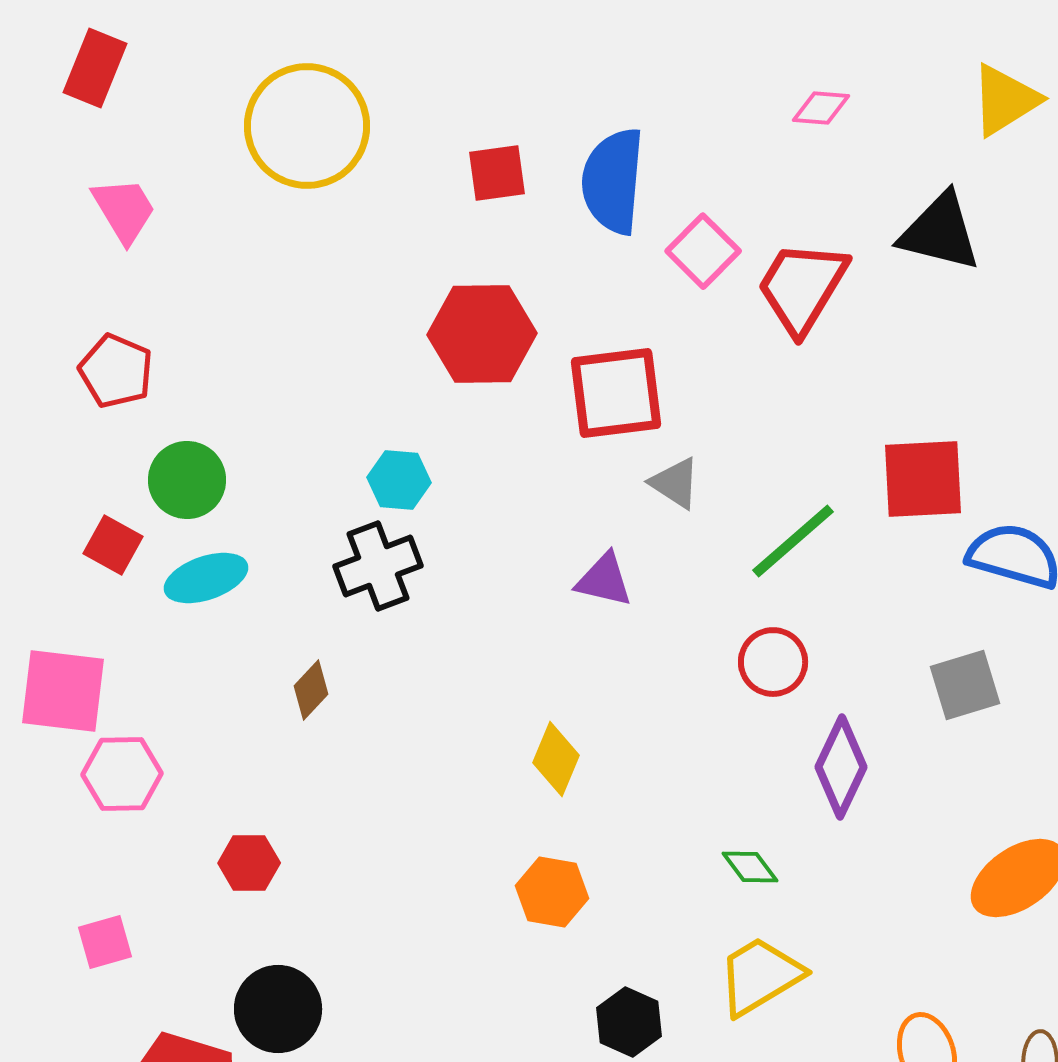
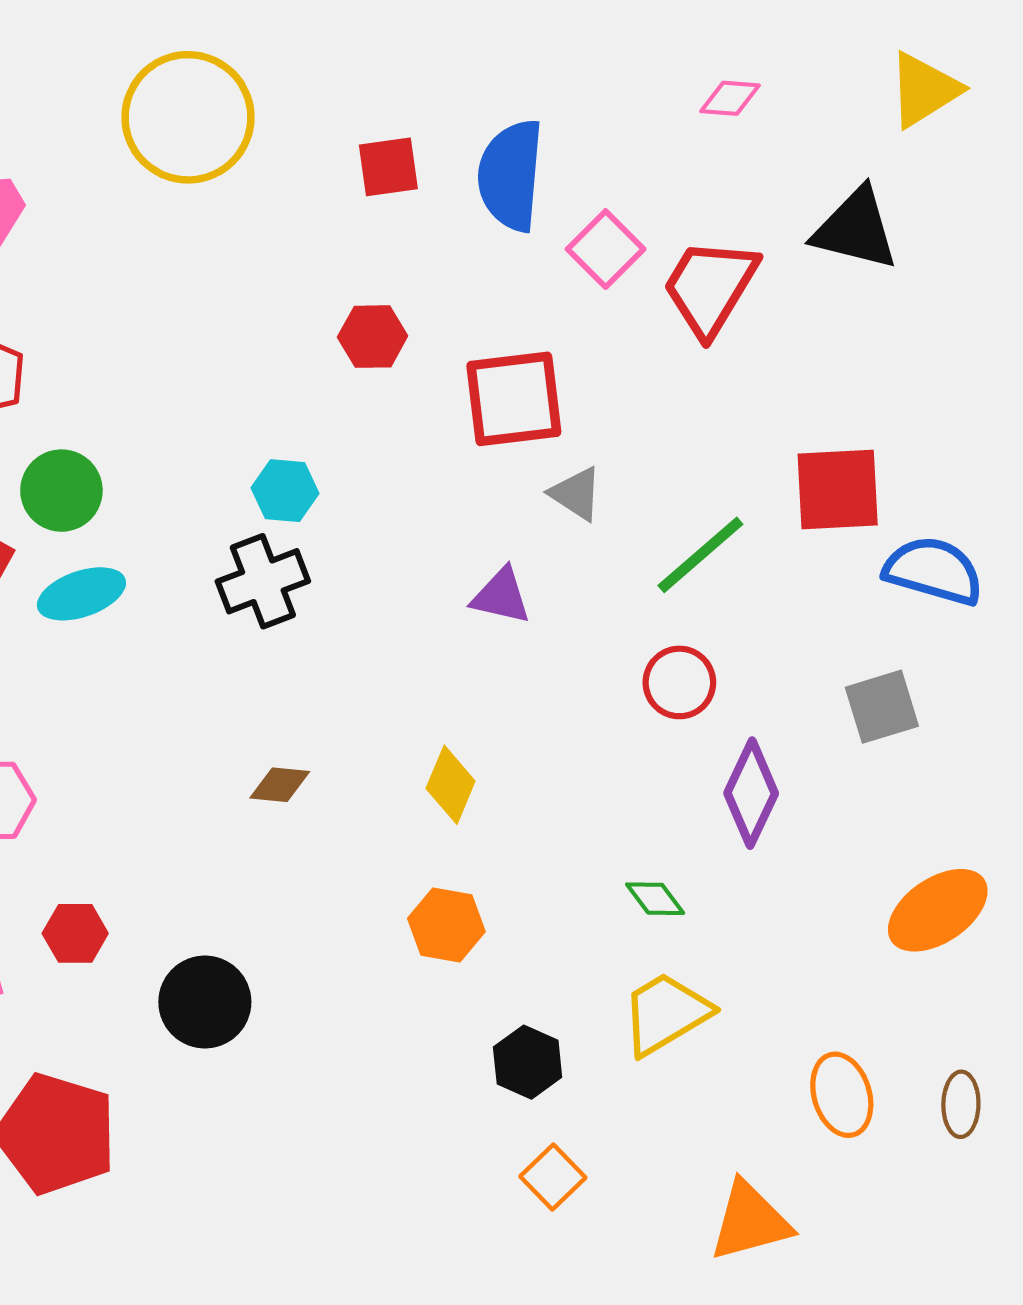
red hexagon: (482, 334) -> (373, 337), size x0.6
brown diamond: (311, 690) -> (280, 785), moved, turned 52
red hexagon: (249, 863) -> (75, 933), moved
black circle: (278, 1009) -> (205, 1002), moved

